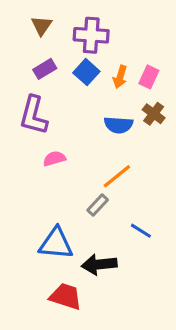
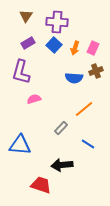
brown cross: (154, 114) -> (96, 71), turned 32
orange line: (117, 176) -> (84, 109), moved
blue triangle: (56, 243) -> (20, 145), moved

